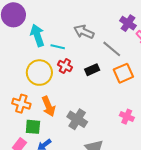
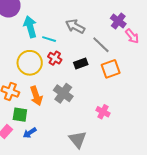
pink cross: (127, 117) -> (103, 112), moved
gray cross: (77, 119) -> (63, 93), moved

